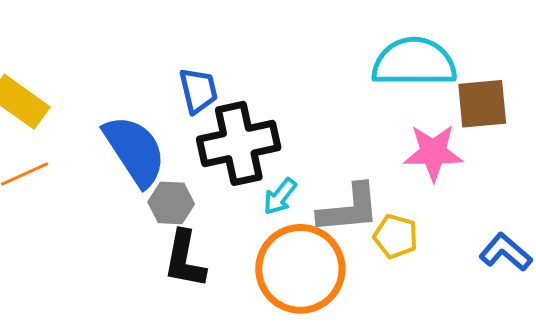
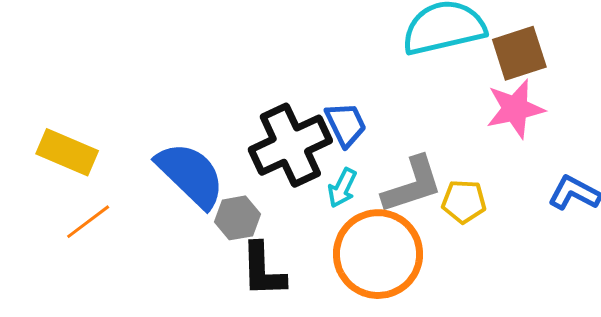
blue trapezoid: (198, 91) -> (346, 124), moved
pink star: (433, 153) -> (515, 109), moved

